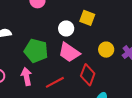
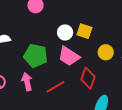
yellow square: (87, 18) -> (84, 31), moved

